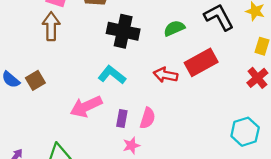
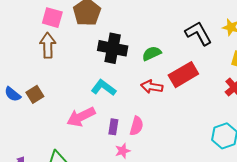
green semicircle: (174, 28) -> (152, 53), moved

